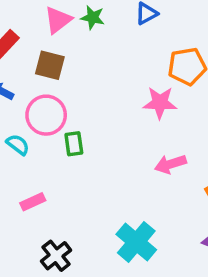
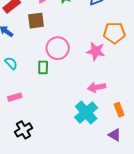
brown square: (50, 65) -> (36, 21), turned -30
pink circle: (46, 115) -> (58, 48), moved
cyan cross: (136, 242) -> (86, 112), moved

